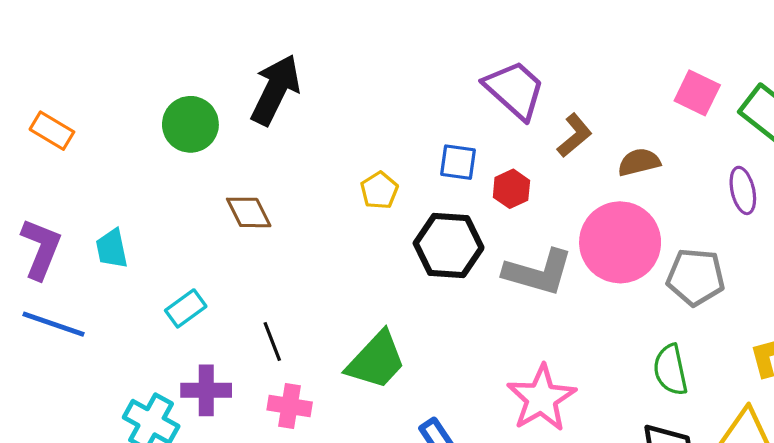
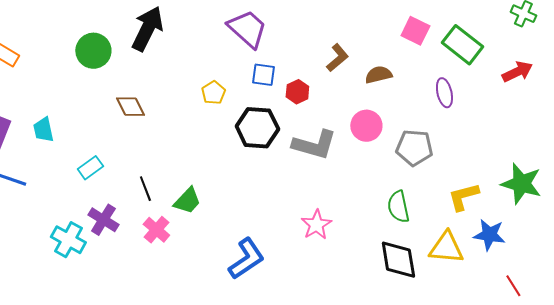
purple trapezoid: (515, 90) -> (247, 29), moved
pink circle: (620, 242) -> (366, 126), size x0.6
green trapezoid: (376, 360) -> (187, 201), moved, size x0.7
purple cross: (206, 390) -> (103, 220), turned 32
pink star: (541, 398) -> (316, 225), size x0.7
pink cross: (290, 406) -> (156, 230), turned 32

